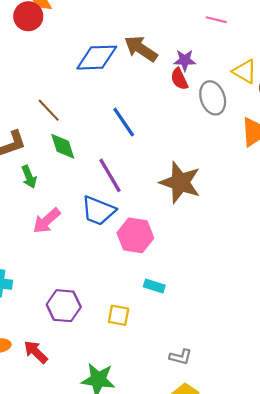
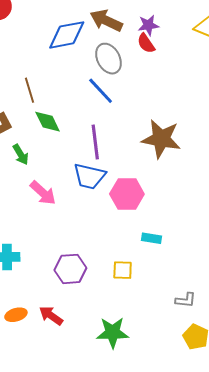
gray ellipse: (213, 98) -> (108, 59), moved
brown line: (49, 110) -> (30, 90), turned 35
purple line: (110, 175) -> (95, 142), turned 32
pink arrow: (47, 221) -> (43, 193), turned -88

